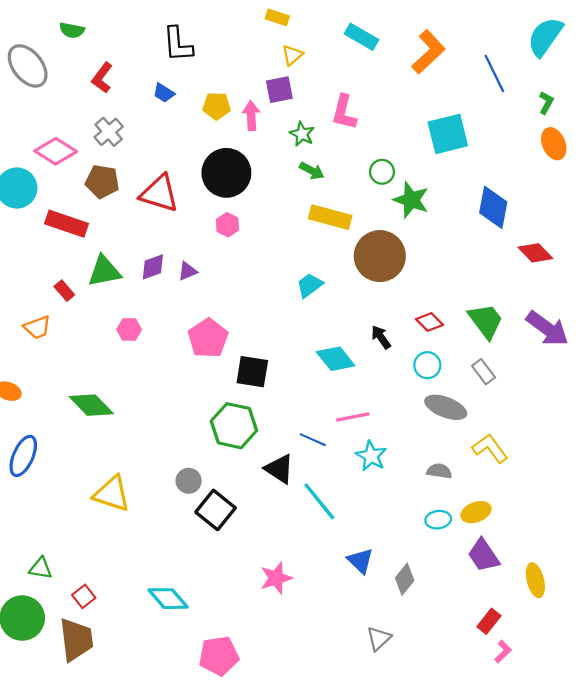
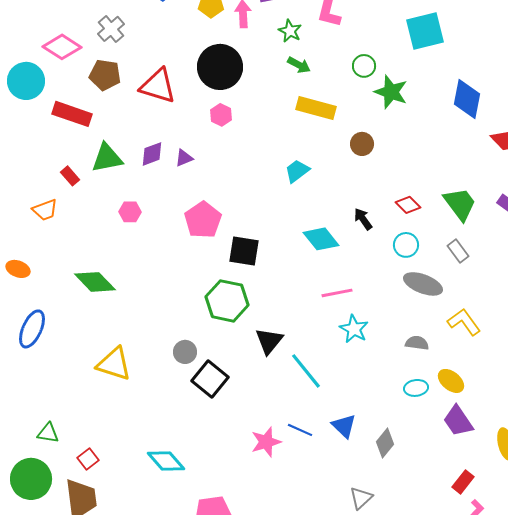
brown circle: (380, 256) -> (362, 144), size x0.5
blue line: (313, 440) -> (300, 430), moved
black triangle: (279, 469) -> (269, 341), turned 36
yellow ellipse: (476, 512) -> (451, 381), turned 60

